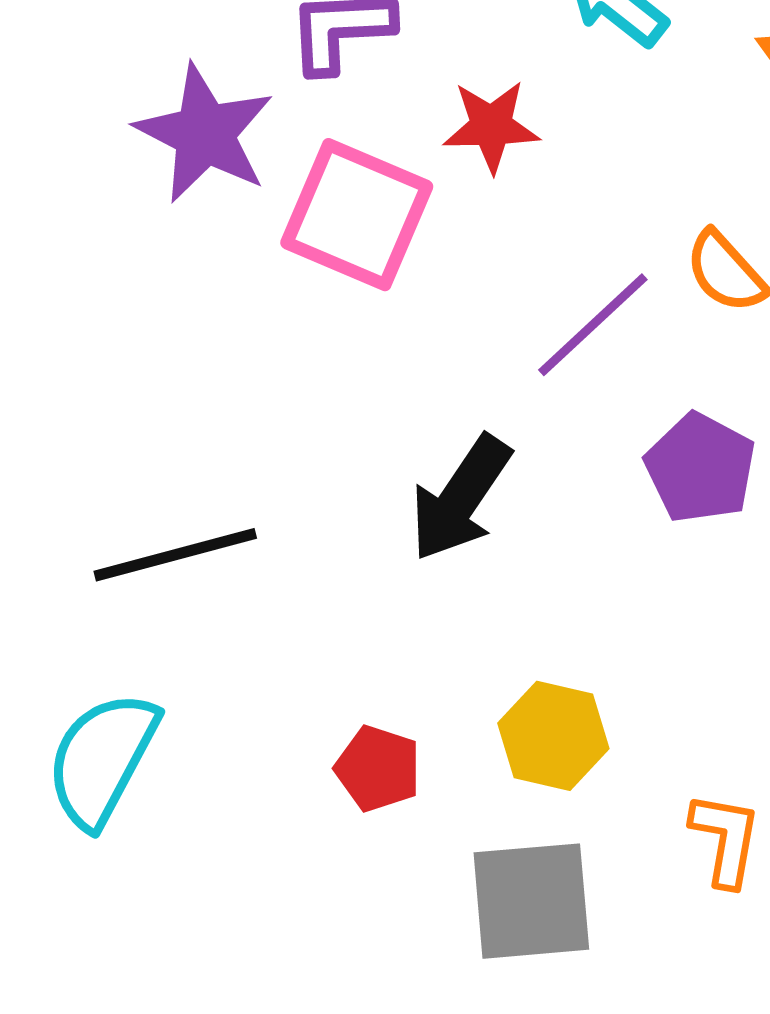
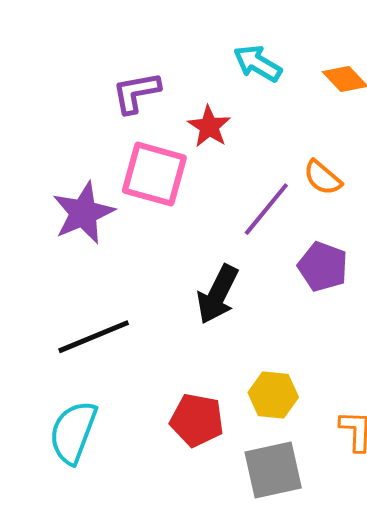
red star: (491, 126) -> (209, 127), turned -30
purple star: (205, 134) -> (83, 213), moved, turned 30
red pentagon: (378, 769) -> (197, 420), size x1.4

